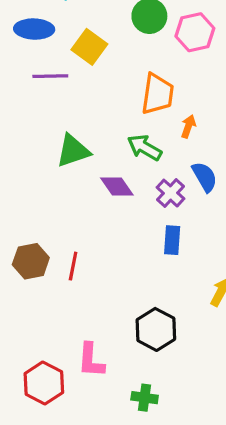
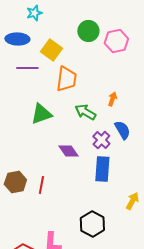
orange trapezoid: (158, 94) -> (66, 79), moved
purple diamond: (117, 187) -> (68, 151), moved
blue rectangle: (172, 240) -> (102, 169), size x1.4

